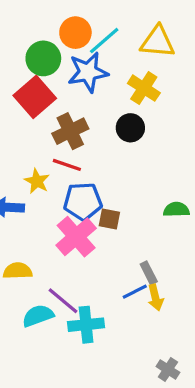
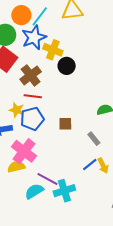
yellow cross: (144, 88) -> (53, 50), moved
blue pentagon: (83, 201) -> (32, 119), moved
pink cross: (76, 237) -> (24, 151), moved
gray rectangle: (149, 273) -> (94, 139), moved

